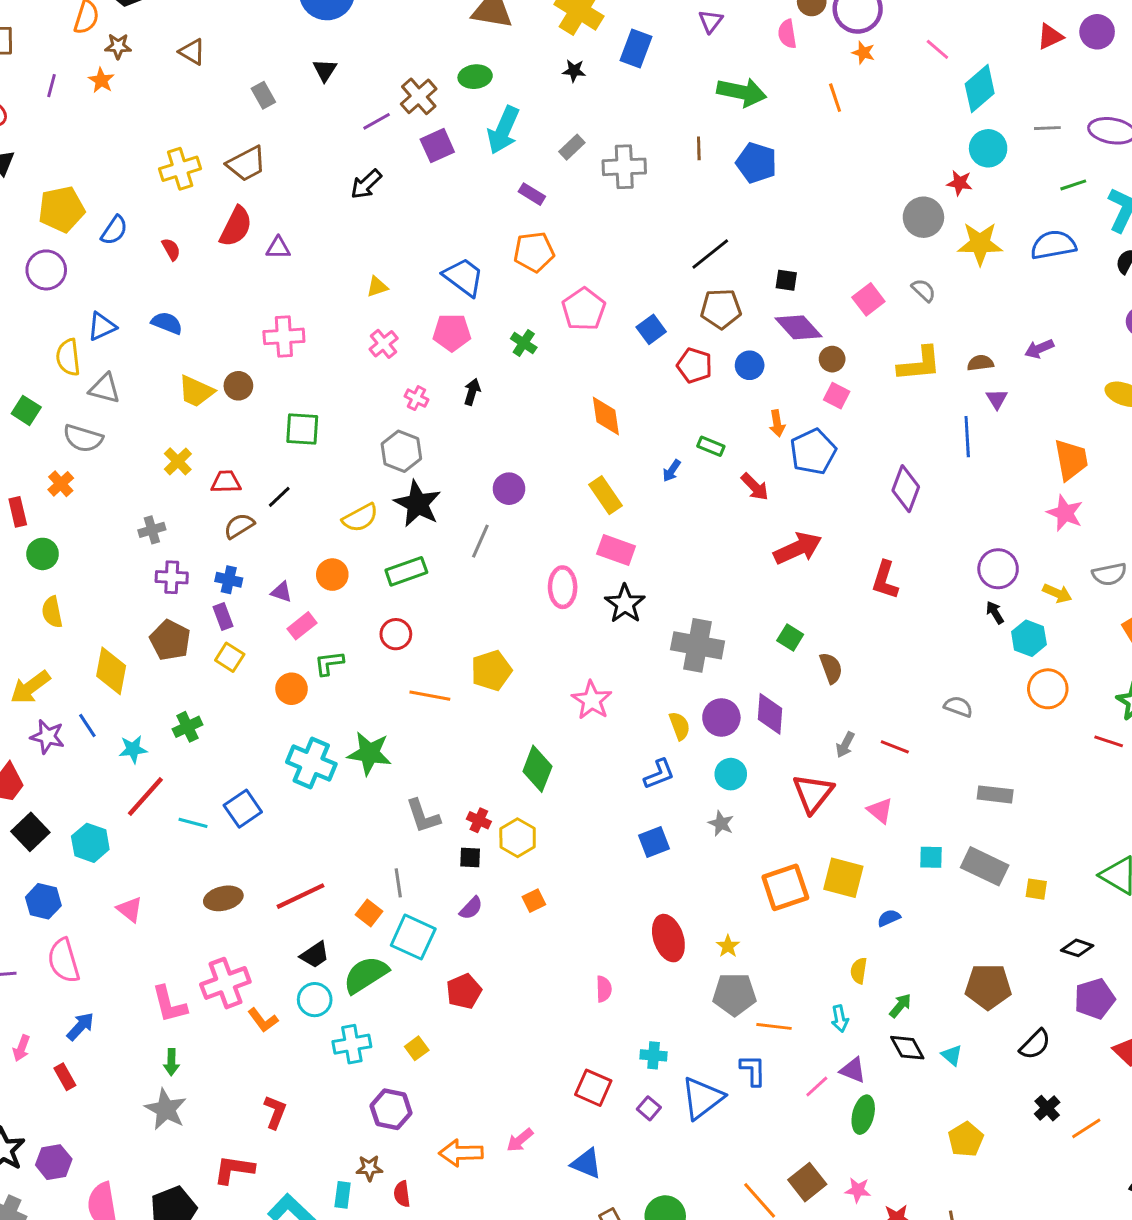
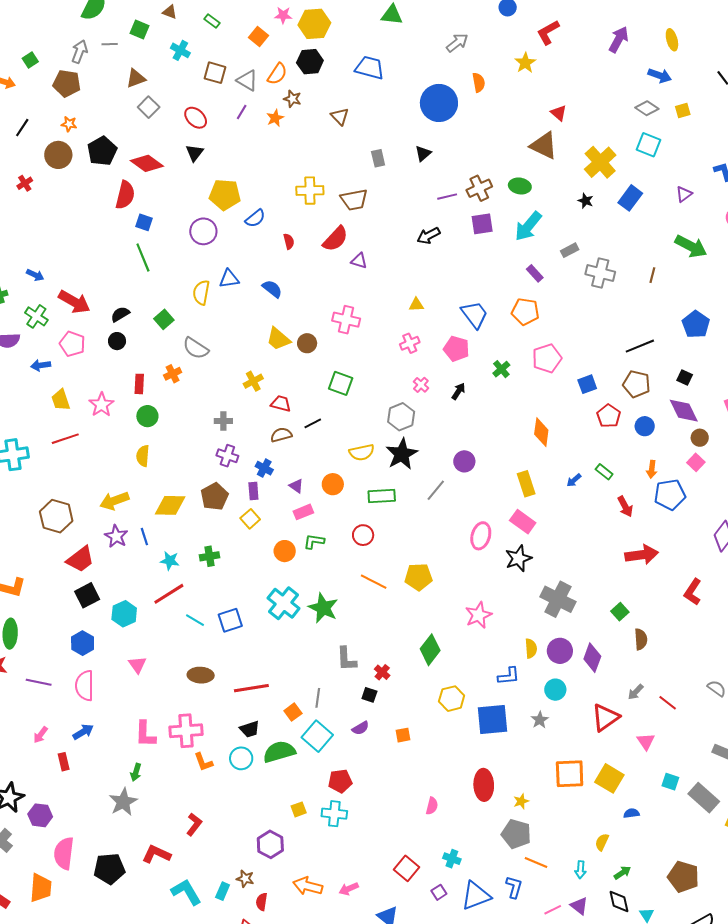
blue pentagon: (756, 163) -> (696, 324), moved
gray triangle: (105, 389) -> (247, 80), moved
yellow diamond: (111, 671) -> (170, 505), turned 64
yellow hexagon: (518, 838) -> (452, 699), moved
blue square: (654, 842) -> (492, 719), size x1.6
cyan cross: (352, 1044) -> (334, 814), moved

